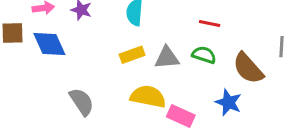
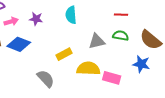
blue diamond: (49, 44) -> (19, 44), turned -35
yellow rectangle: (132, 55) -> (64, 54), moved

